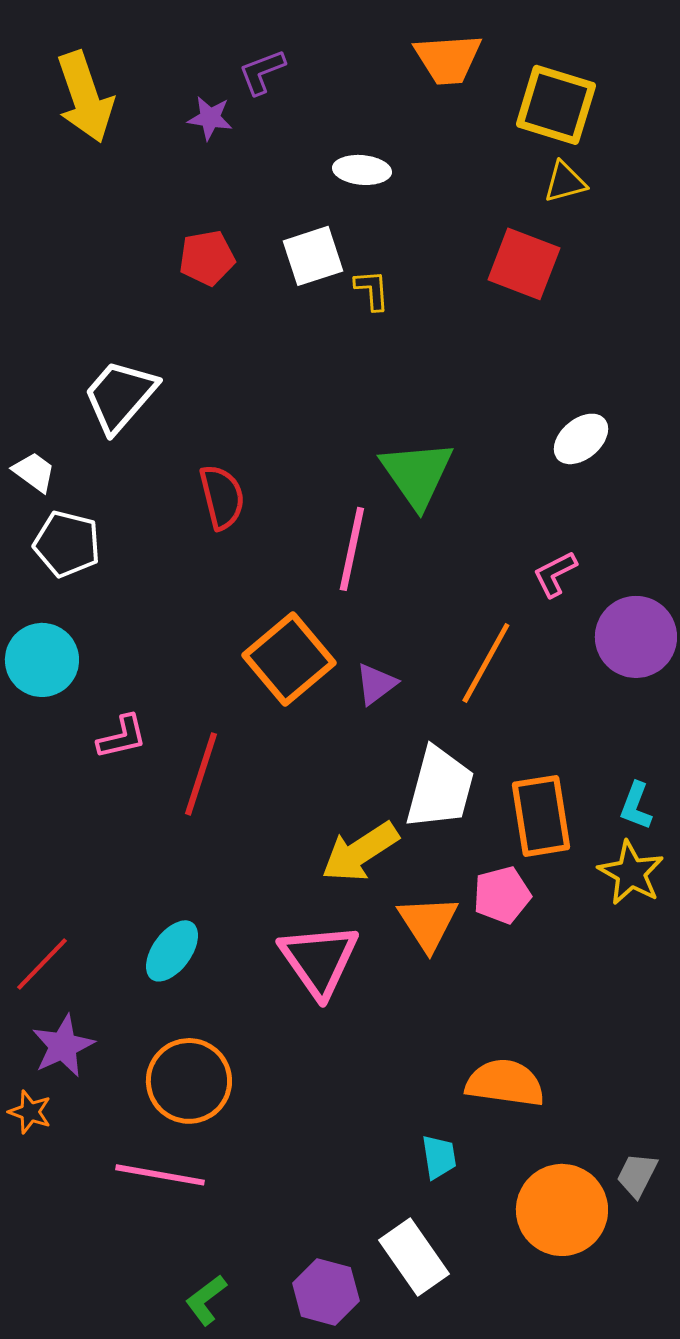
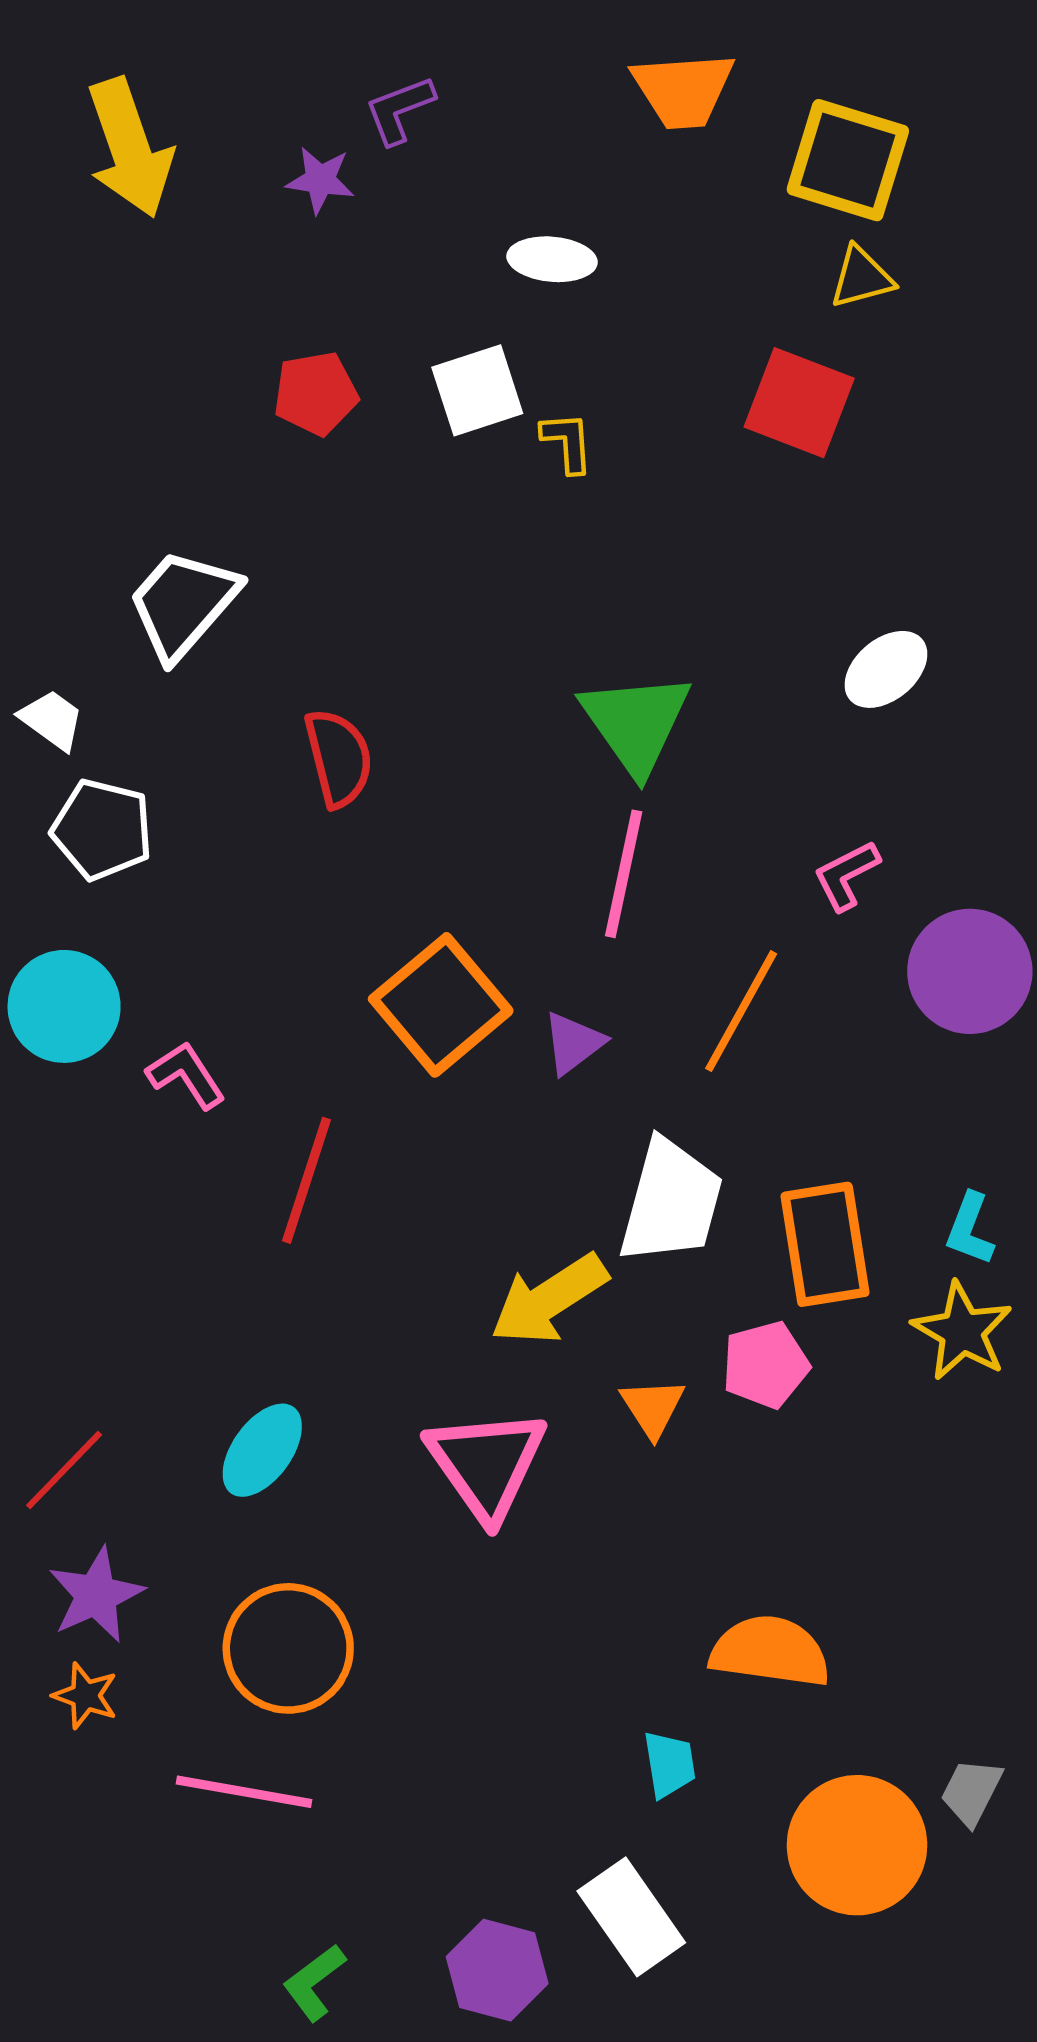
pink line: (352, 549) -> (624, 874), moved
pink L-shape: (122, 737) -> (186, 1075), moved, turned -110
orange triangle: (428, 923) -> (653, 1407), size x0.7
orange star: (30, 1112) -> (85, 1696), moved

